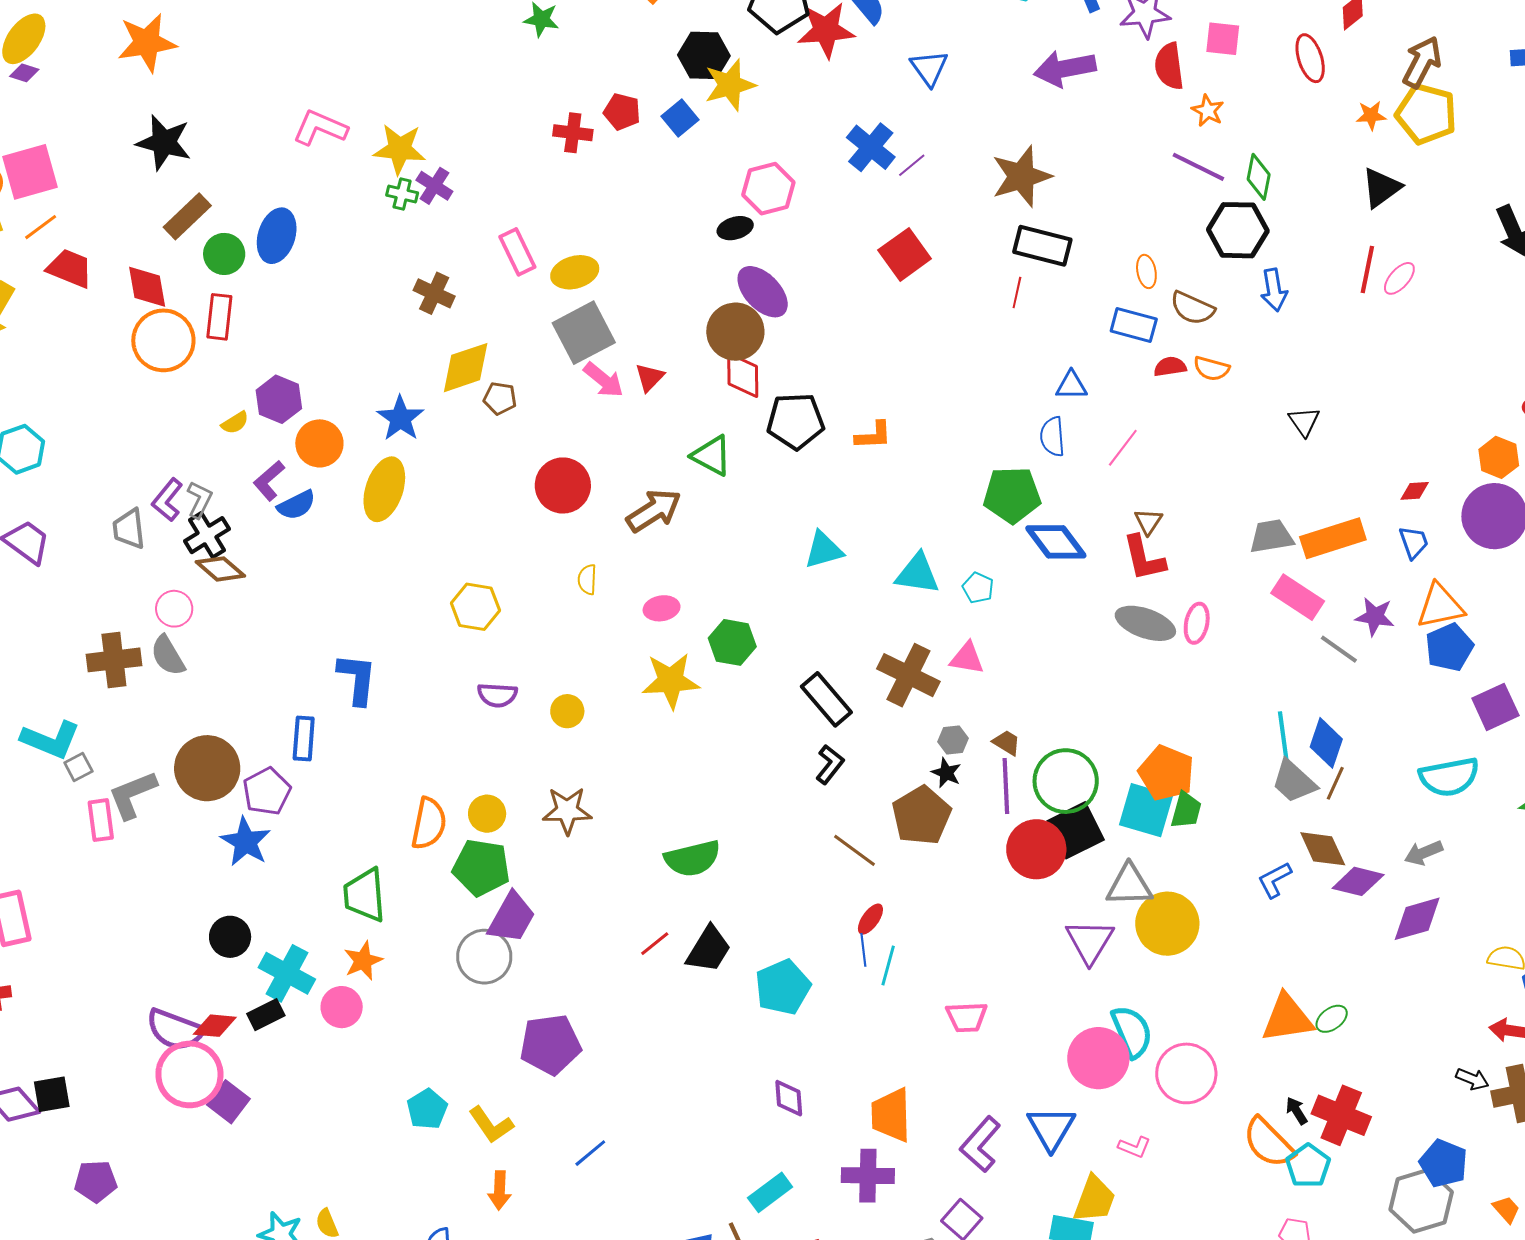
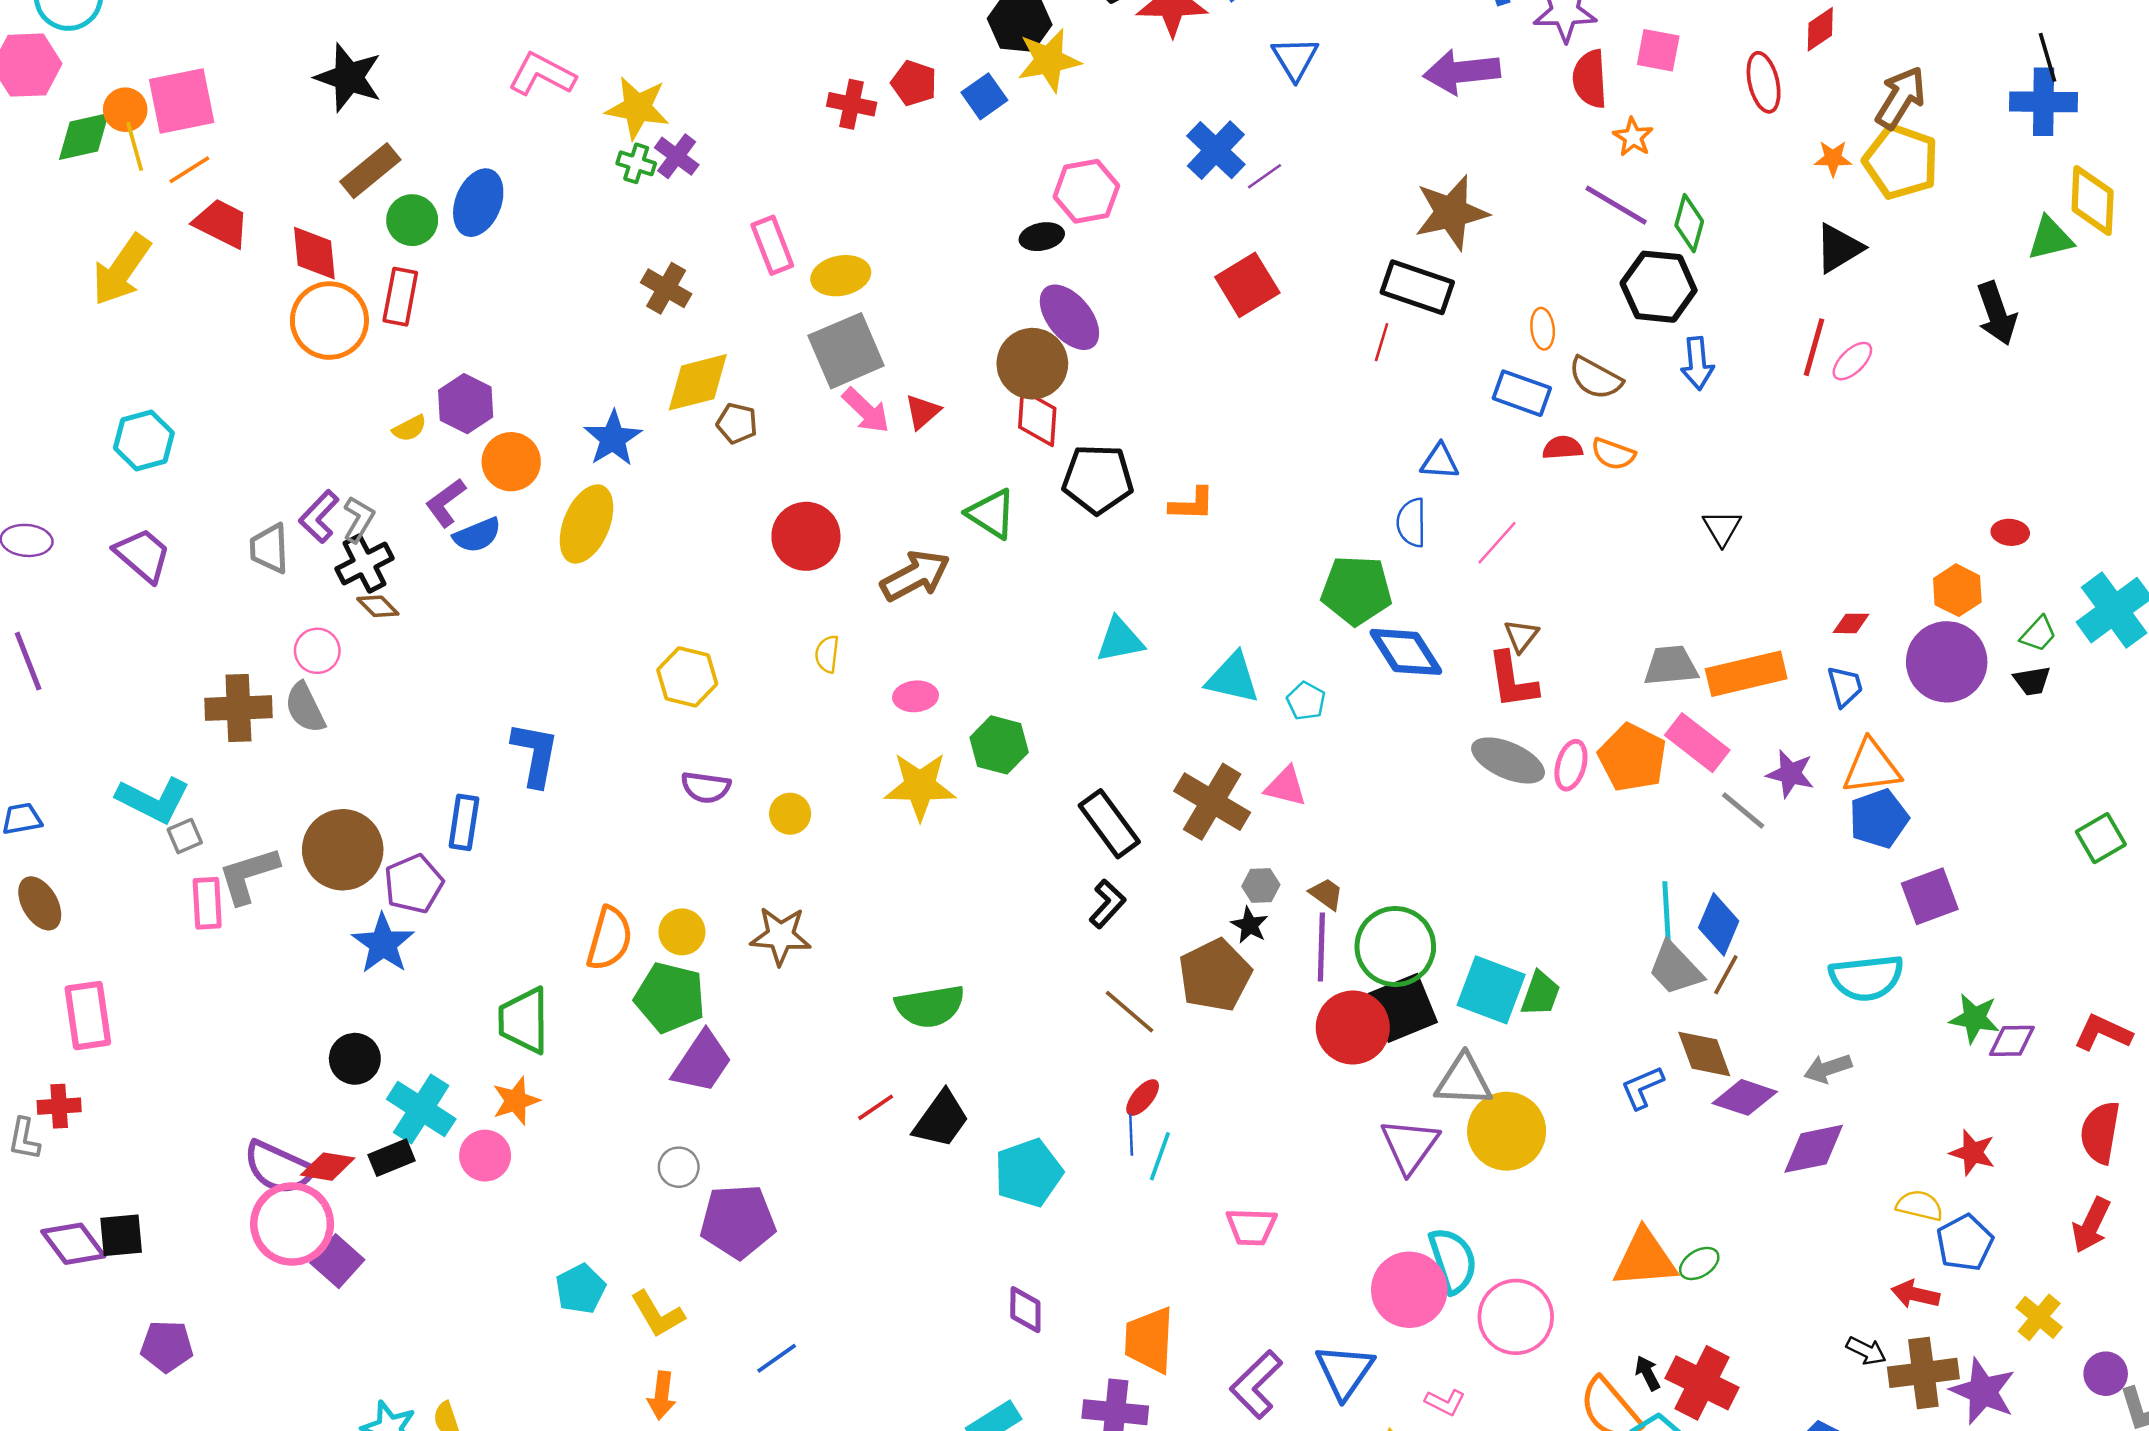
brown star: (1021, 176) -> (1451, 213), moved
brown diamond: (220, 569) -> (378, 606), size x0.7
orange pentagon: (1166, 773) -> (1632, 758), moved
gray circle: (484, 957) -> (679, 1167), moved, size x0.6

